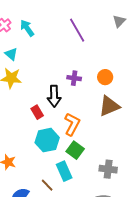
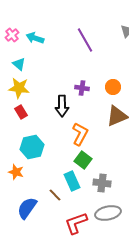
cyan arrow: (27, 28) -> (35, 38), turned -36
red rectangle: (37, 112) -> (21, 112), moved
cyan hexagon: (47, 140) -> (32, 147), moved
gray cross: (108, 169) -> (102, 183), moved

